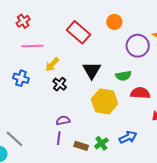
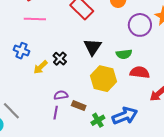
yellow arrow: (52, 64) -> (40, 67), moved
blue arrow: (128, 137) -> (125, 116), size x1.4
brown rectangle: (81, 146) -> (79, 106), moved

